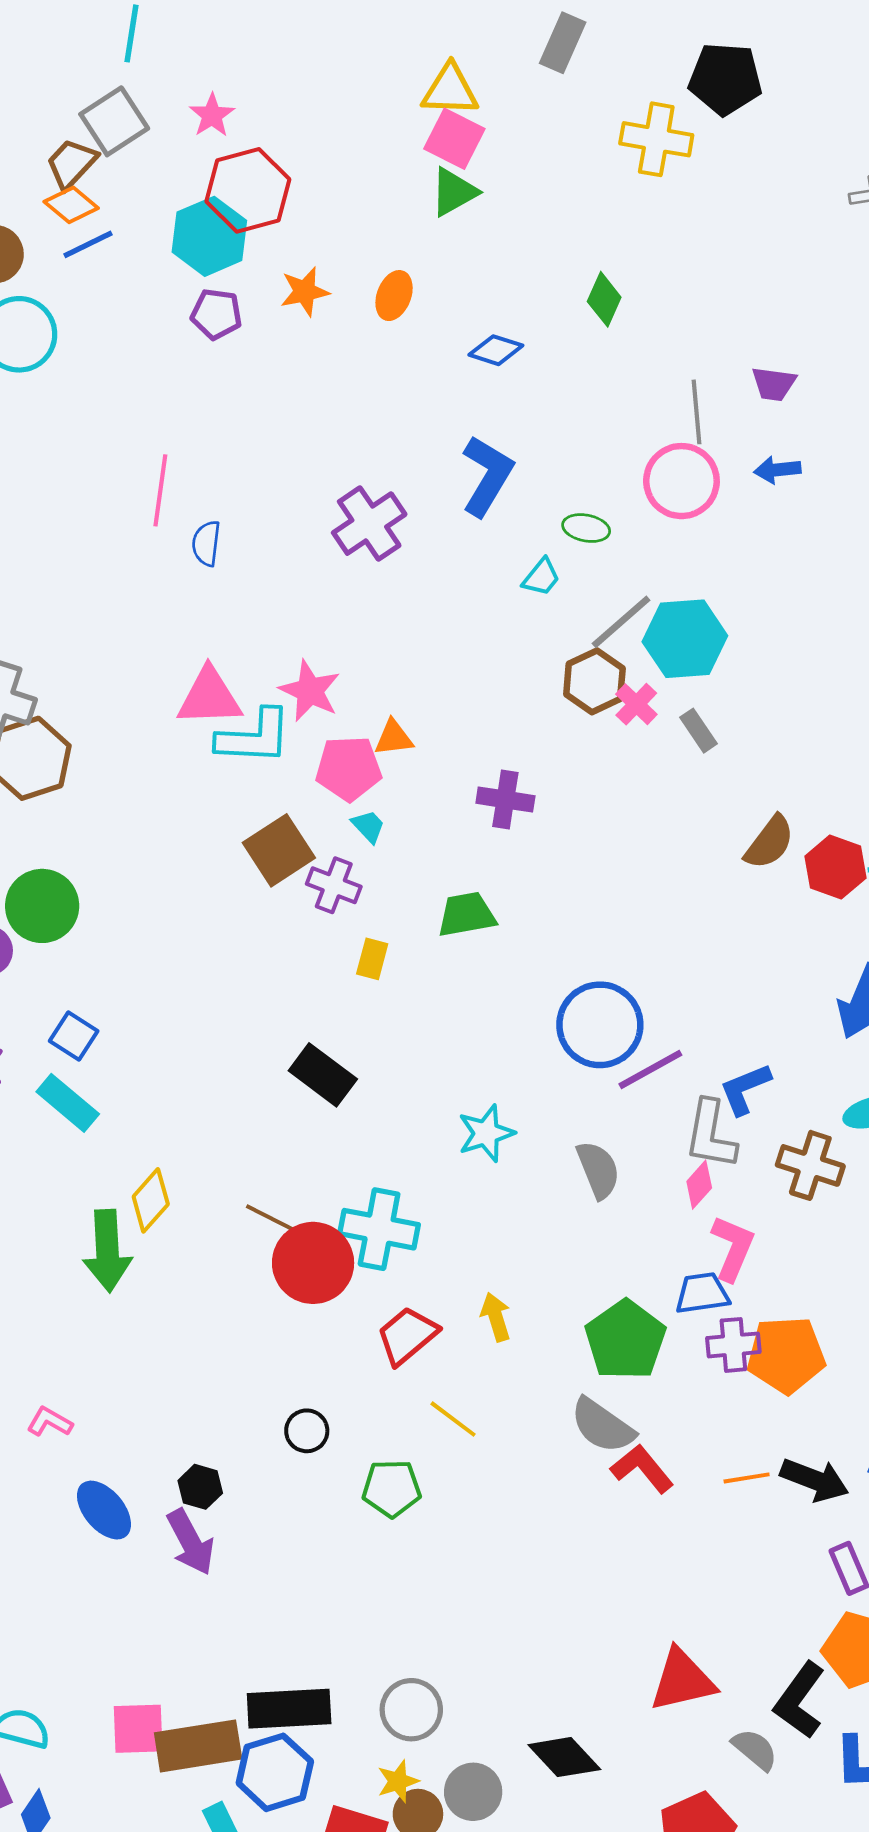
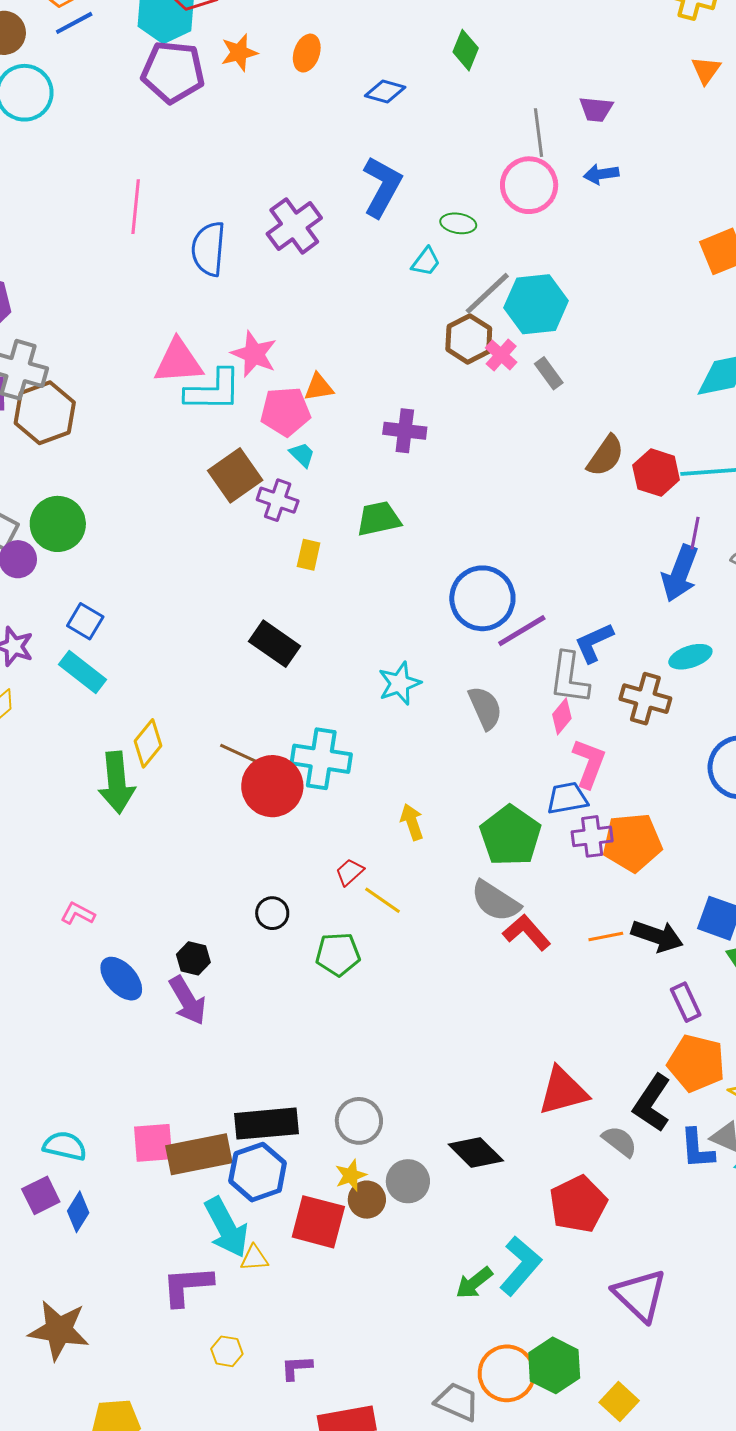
purple pentagon: (216, 314) -> (173, 72), size x1.6
blue semicircle: (206, 543) -> (208, 249), moved, size x1.6
red trapezoid: (407, 1336) -> (350, 872), moved, size x0.6

